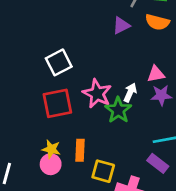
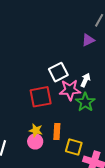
white square: (59, 62) -> (58, 72), moved
white arrow: (130, 93) -> (85, 80), moved
pink star: (97, 94) -> (70, 90), turned -30

